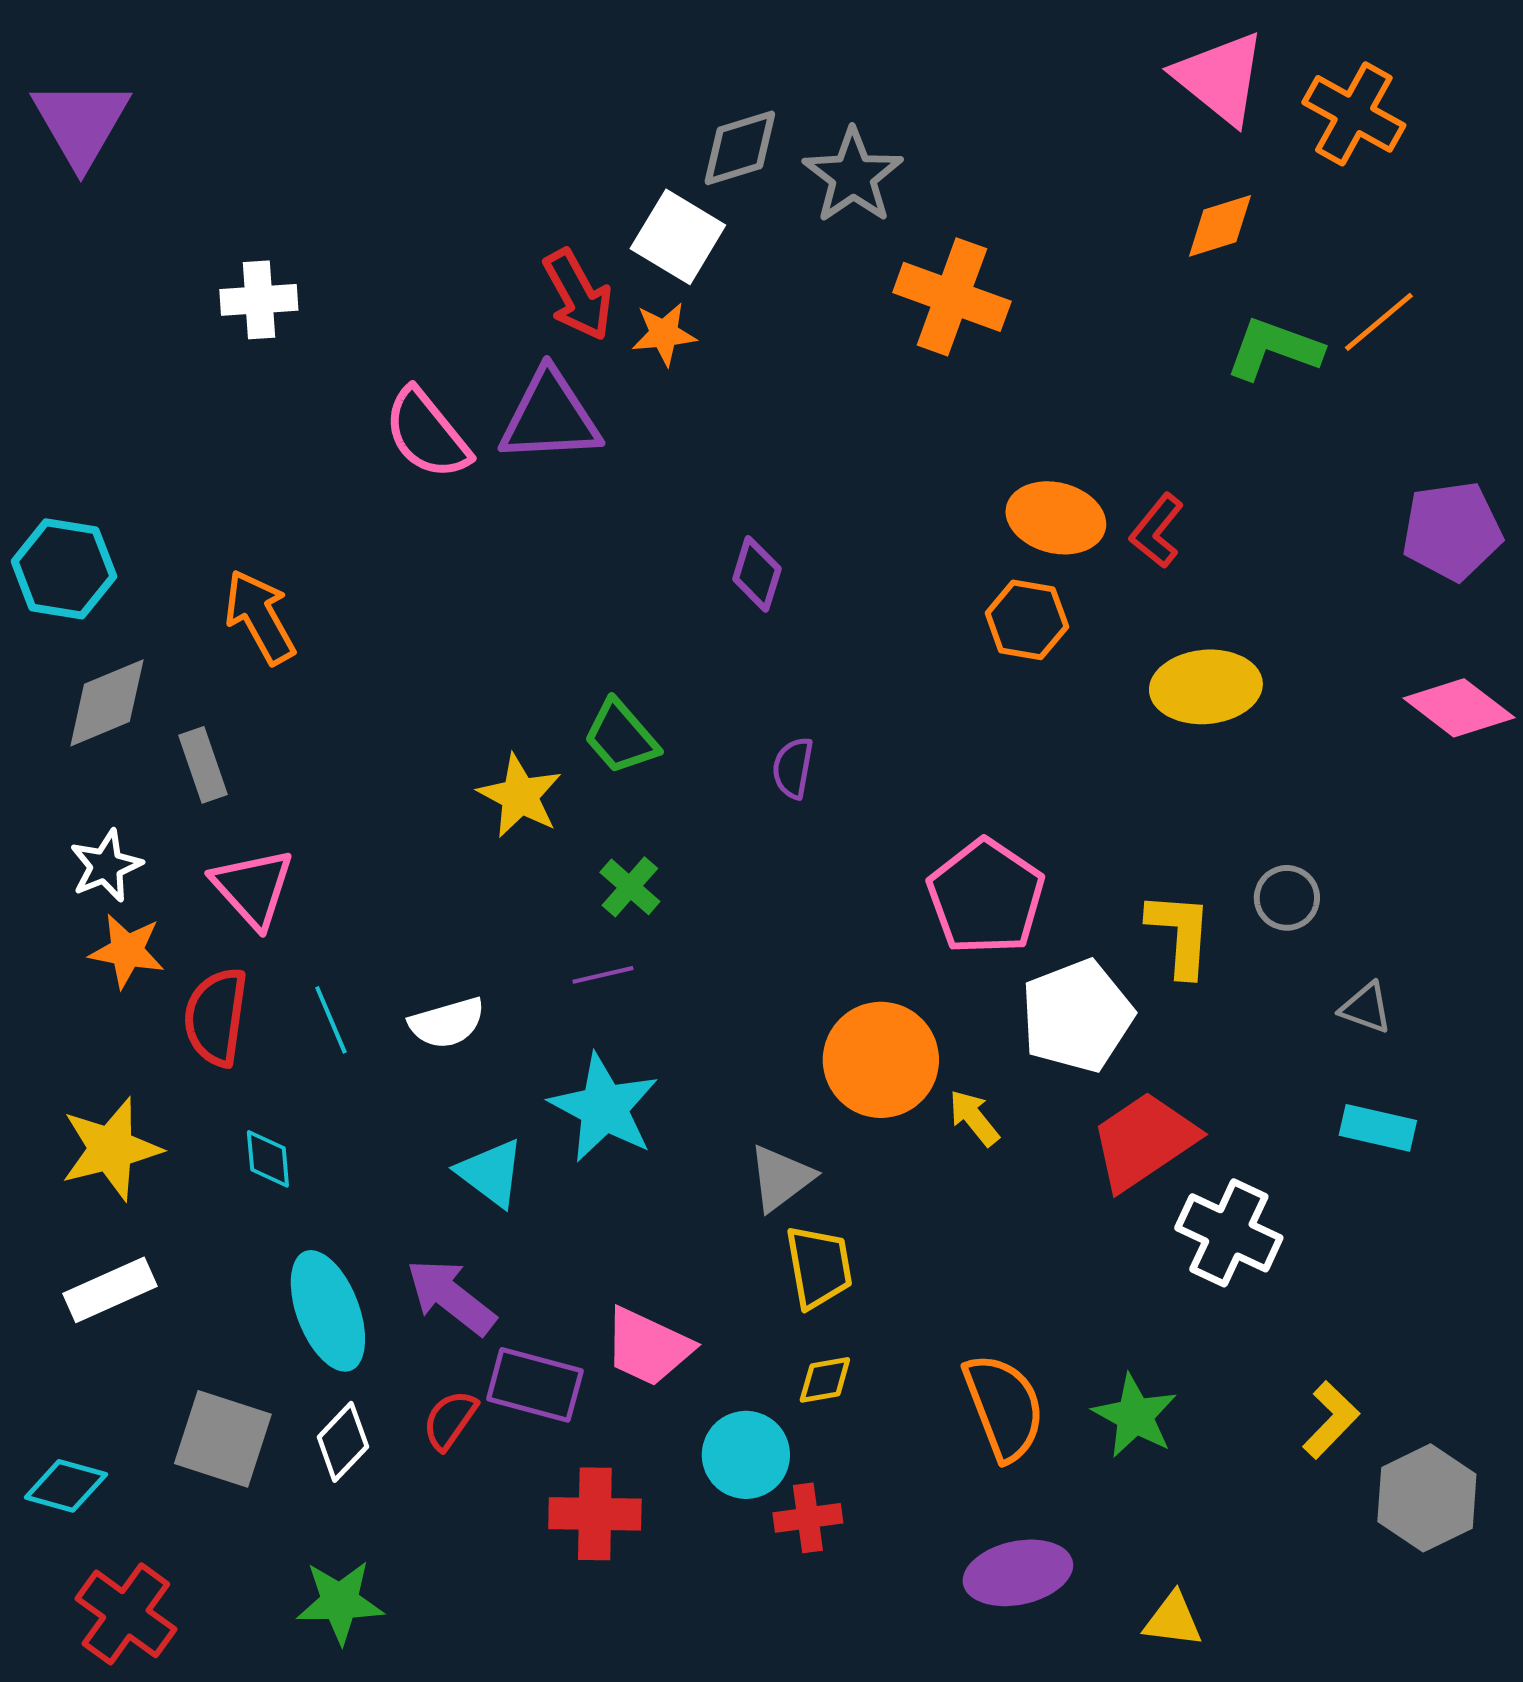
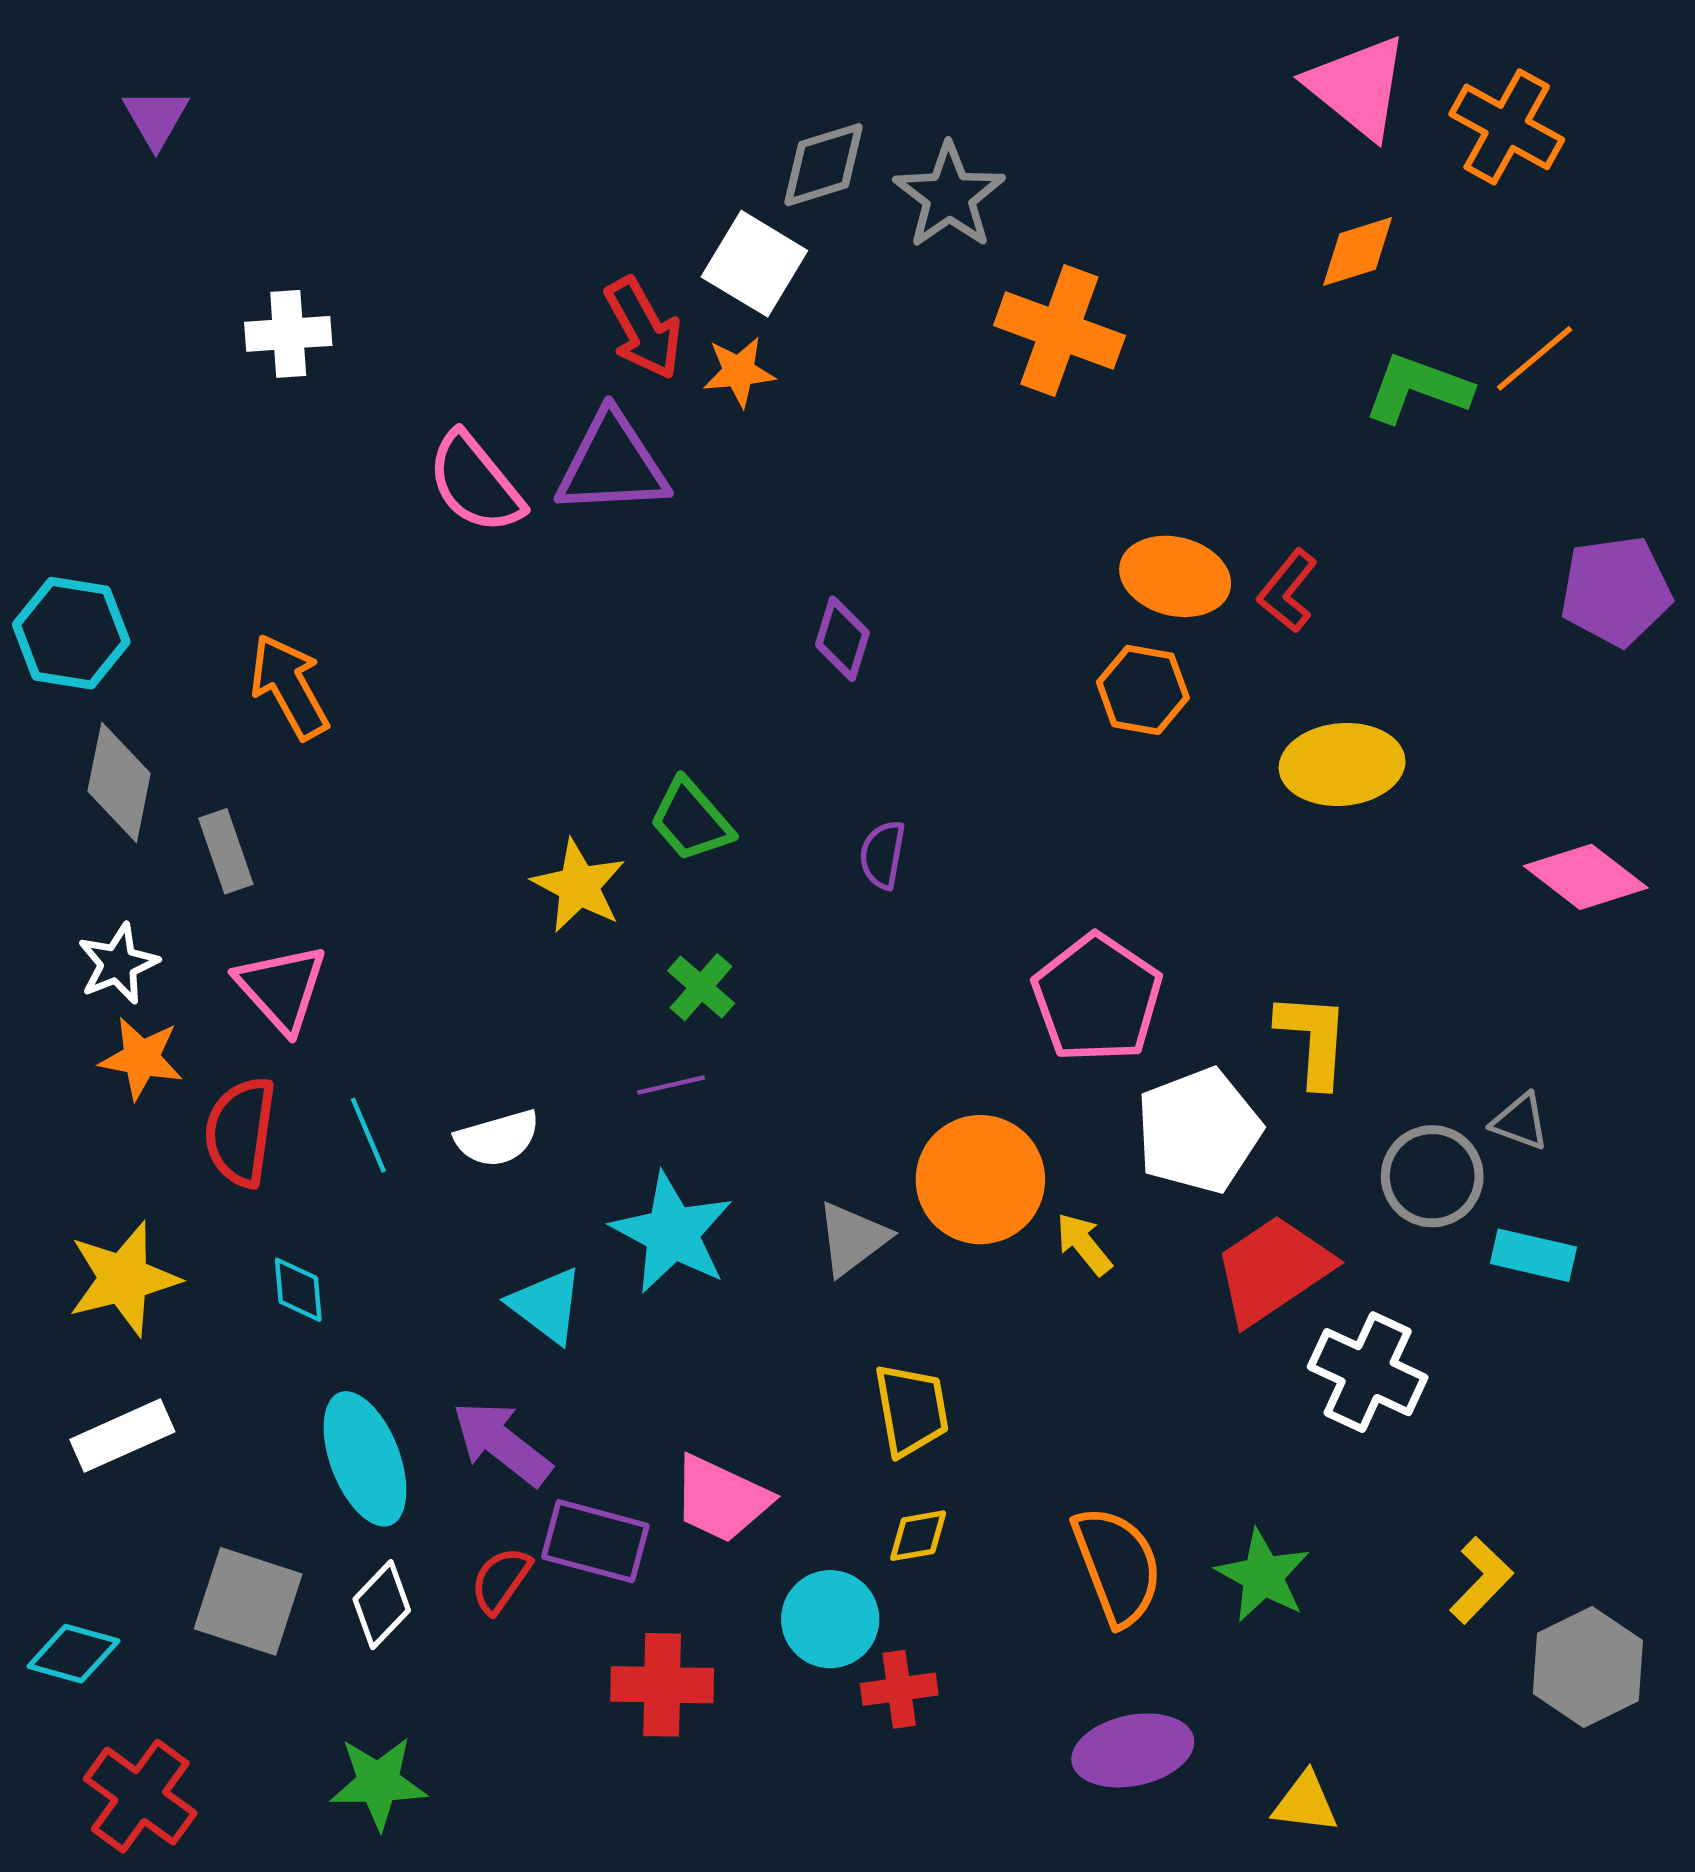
purple triangle: (81, 123) -> (156, 118), moved, size x0.6
gray diamond: (107, 703) -> (119, 782), turned -56
pink diamond: (1459, 708) -> (1586, 877), moved
gray circle: (1287, 898) -> (1432, 1176), moved, size x1.4
gray triangle: (781, 1178) -> (852, 1239), moved

